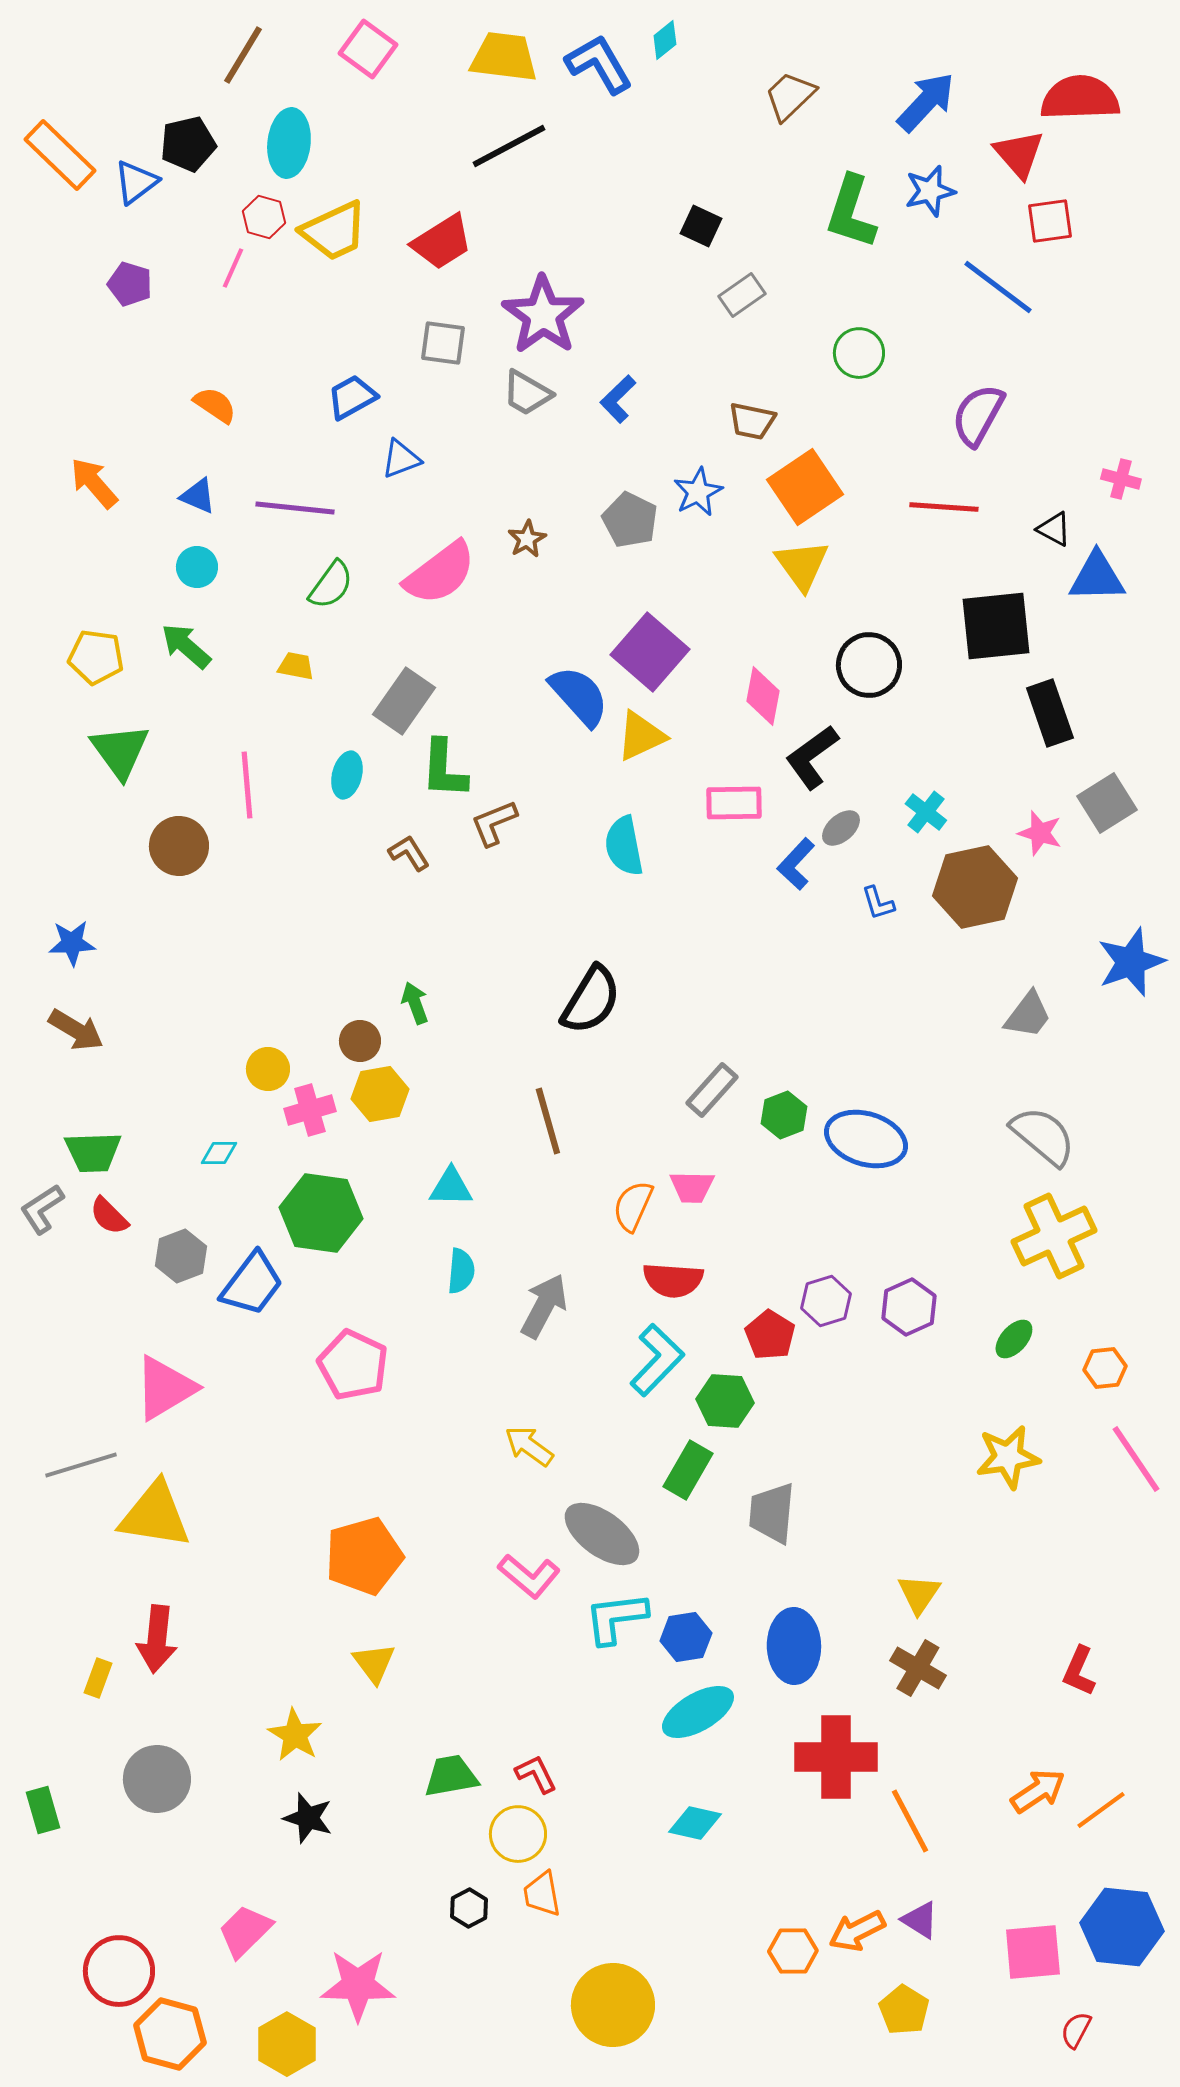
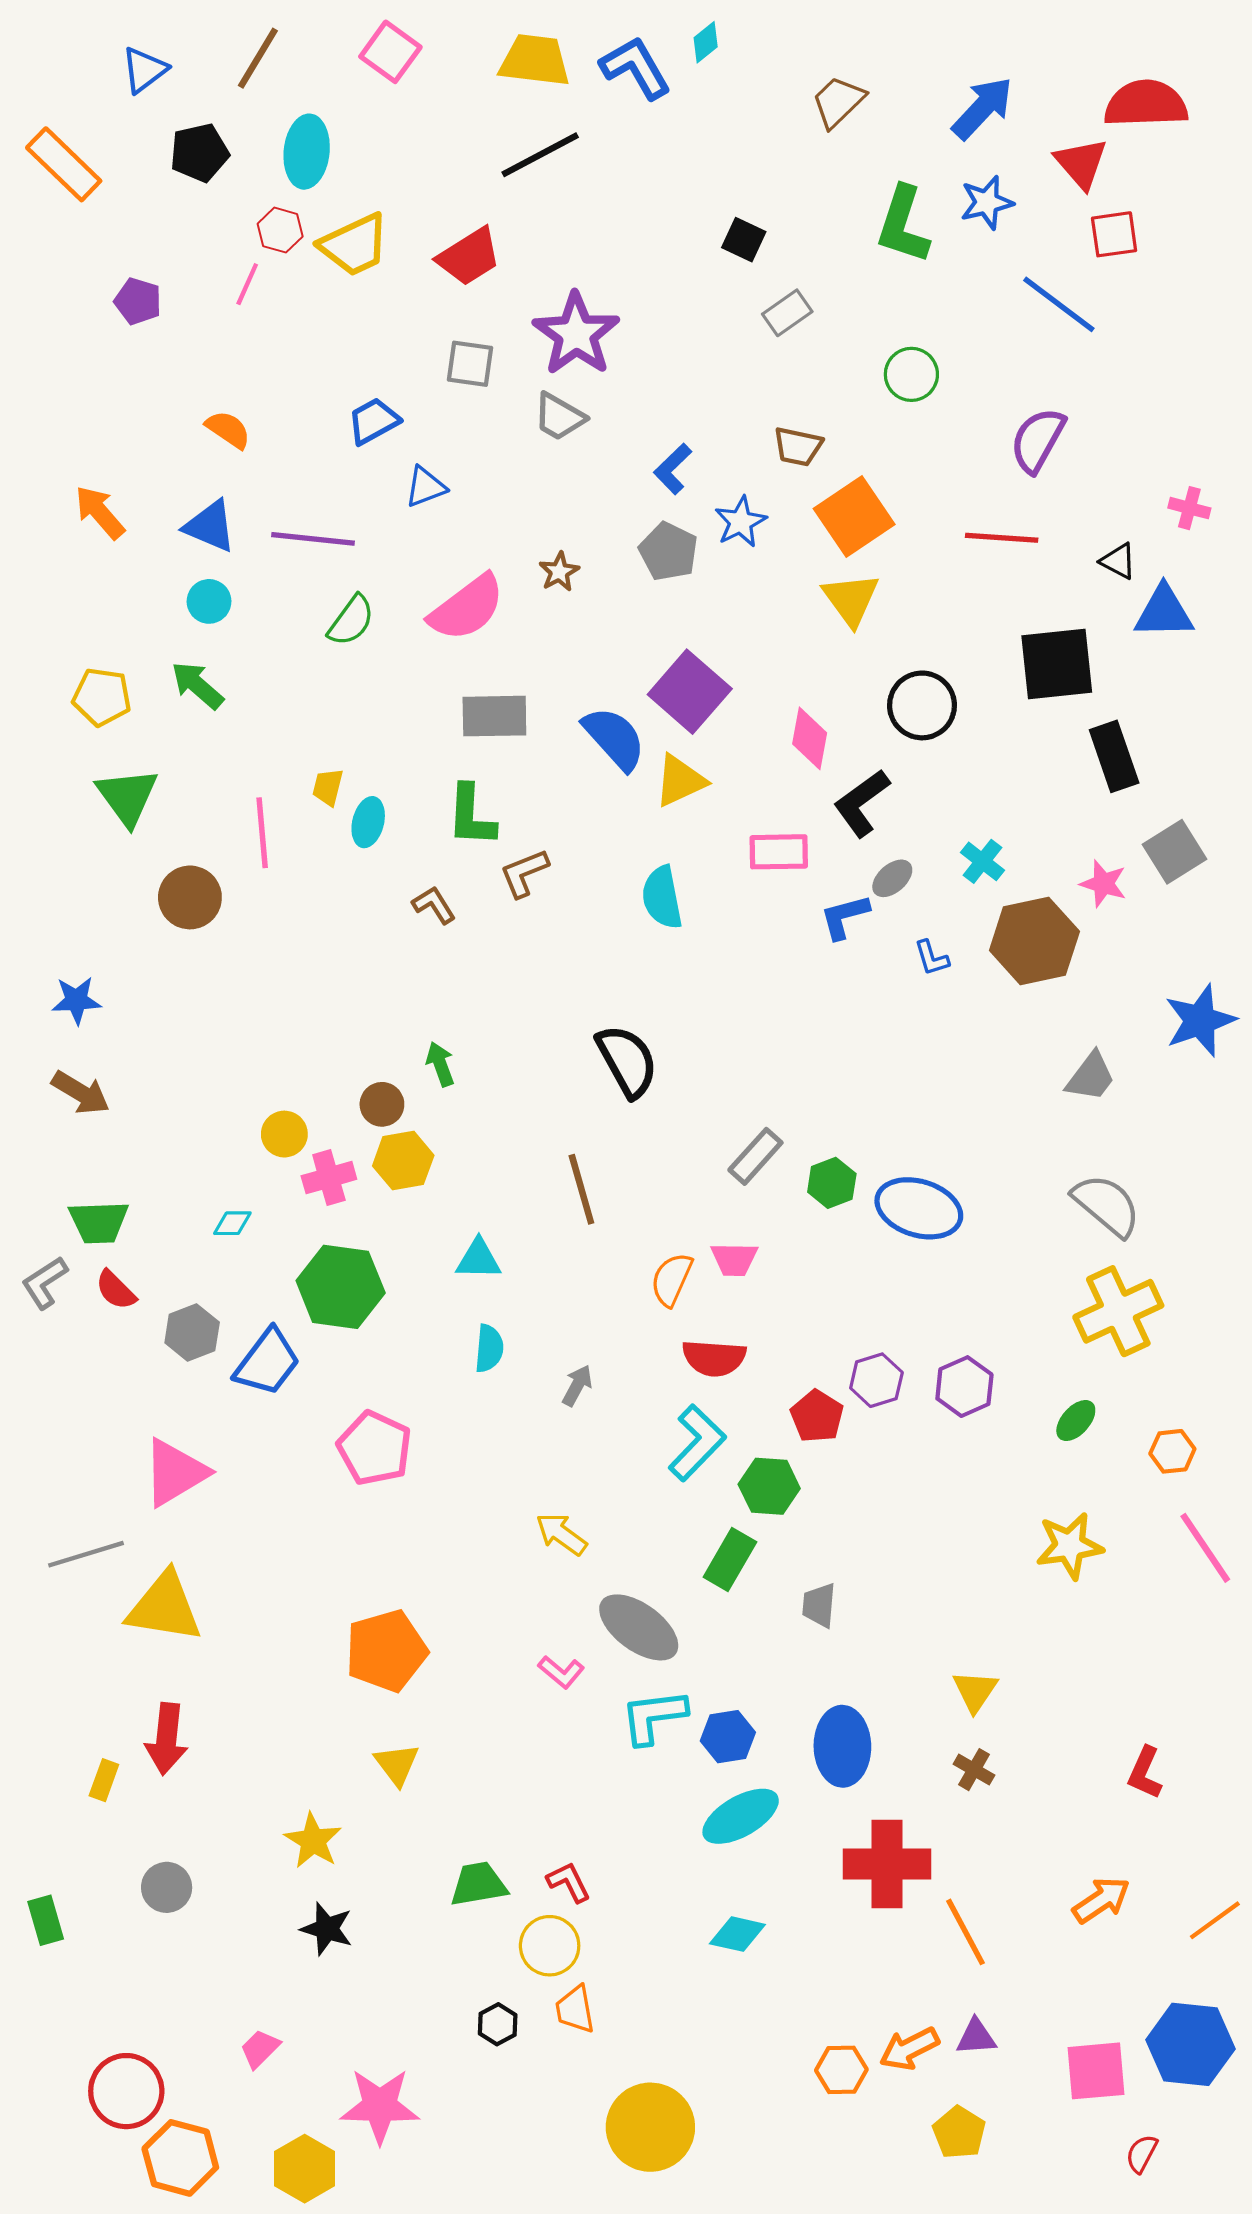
blue triangle: (136, 182) -> (144, 70), moved
blue L-shape: (618, 399) -> (673, 469), moved
blue triangle: (198, 496) -> (210, 526), size x1.4
yellow trapezoid: (296, 666) -> (328, 787), moved, turned -87
gray rectangle: (404, 701) -> (494, 716), moved, turned 54
blue L-shape: (796, 864) -> (845, 917), turned 32
black semicircle: (591, 1000) -> (627, 1061), turned -60
gray arrow: (544, 1306) -> (577, 1386), size x0.6
gray trapezoid: (772, 1513) -> (819, 1605), size x0.7
pink L-shape: (529, 1576) -> (561, 1672), size x0.7
brown cross: (918, 1668) -> (974, 1770), size x0.7
gray circle: (157, 1779) -> (167, 1887), size x0.7
orange line: (1101, 1810) -> (1215, 1920), moved
purple triangle: (920, 1920) -> (976, 2037), turned -36
pink trapezoid: (245, 1931) -> (260, 2049), size x0.7

